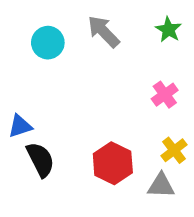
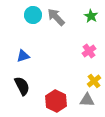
cyan circle: (48, 43) -> (33, 15), moved
blue triangle: (20, 126) -> (23, 56), moved
red hexagon: (113, 163) -> (56, 101), moved

